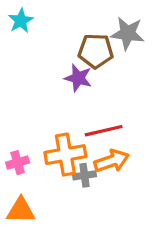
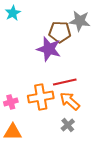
purple star: (78, 78) -> (49, 49), size x1.4
orange arrow: (112, 161) -> (70, 101), turned -120
gray cross: (85, 175) -> (68, 125), moved, turned -32

